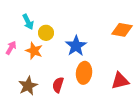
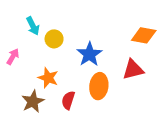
orange star: (34, 51) -> (48, 78), moved
red triangle: (120, 81) -> (133, 70), moved

